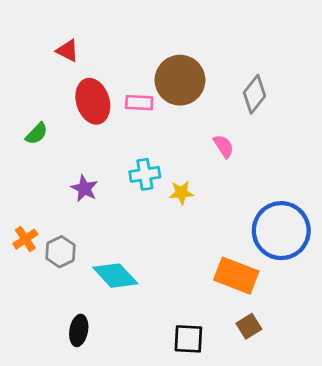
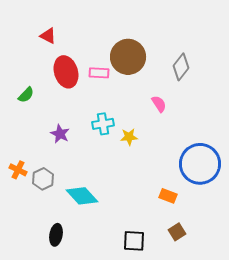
orange cross: (25, 239) -> (18, 170), turned -30
orange rectangle: (236, 276) -> (168, 196), size x0.6

